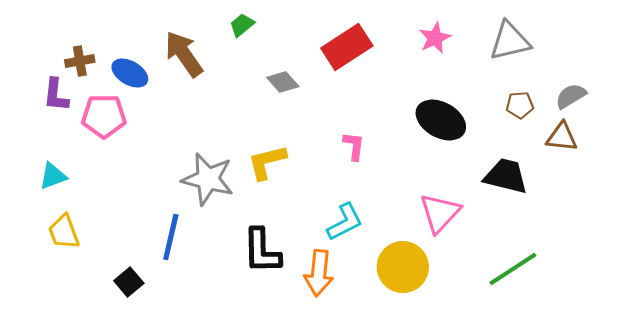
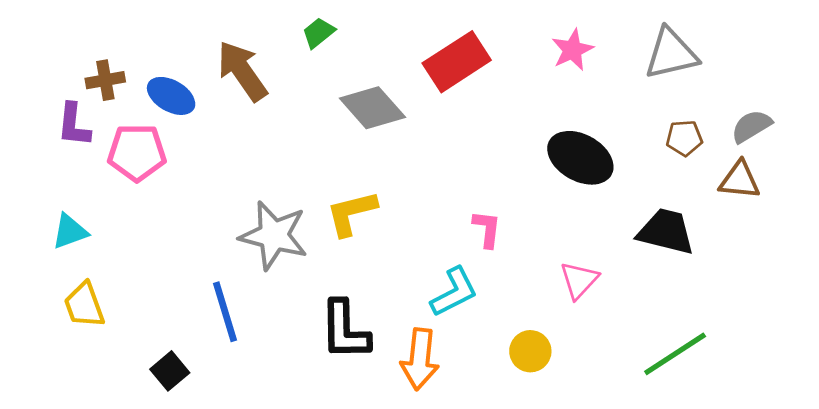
gray diamond: (283, 82) -> (372, 108), size x1.5
pink L-shape: (354, 146) -> (487, 229), moved
pink triangle: (440, 213) -> (579, 280), size x0.7
blue line: (171, 237) -> (225, 312), turned -30
yellow circle: (403, 267) -> (530, 351), size x0.6

